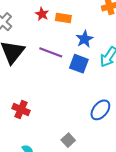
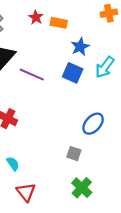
purple line: (51, 52) -> (32, 75), moved
gray square: (68, 140) -> (74, 154), moved, turned -32

